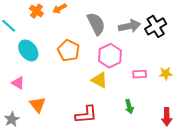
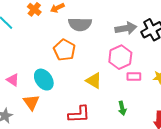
gray semicircle: (96, 24) -> (80, 24), moved, turned 115
cyan ellipse: (28, 50) -> (44, 80), moved
pink hexagon: (110, 56) -> (120, 57), moved

